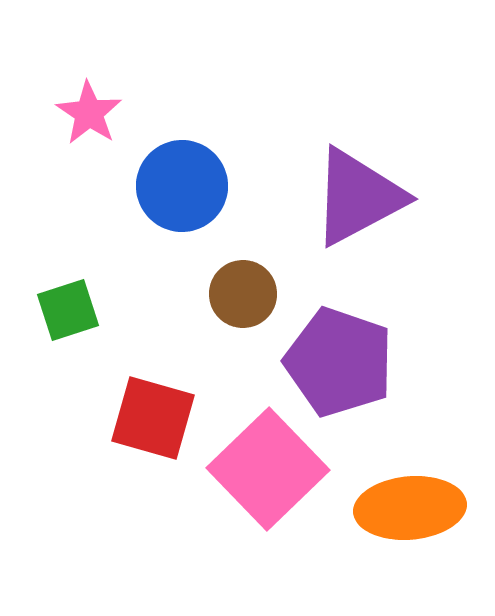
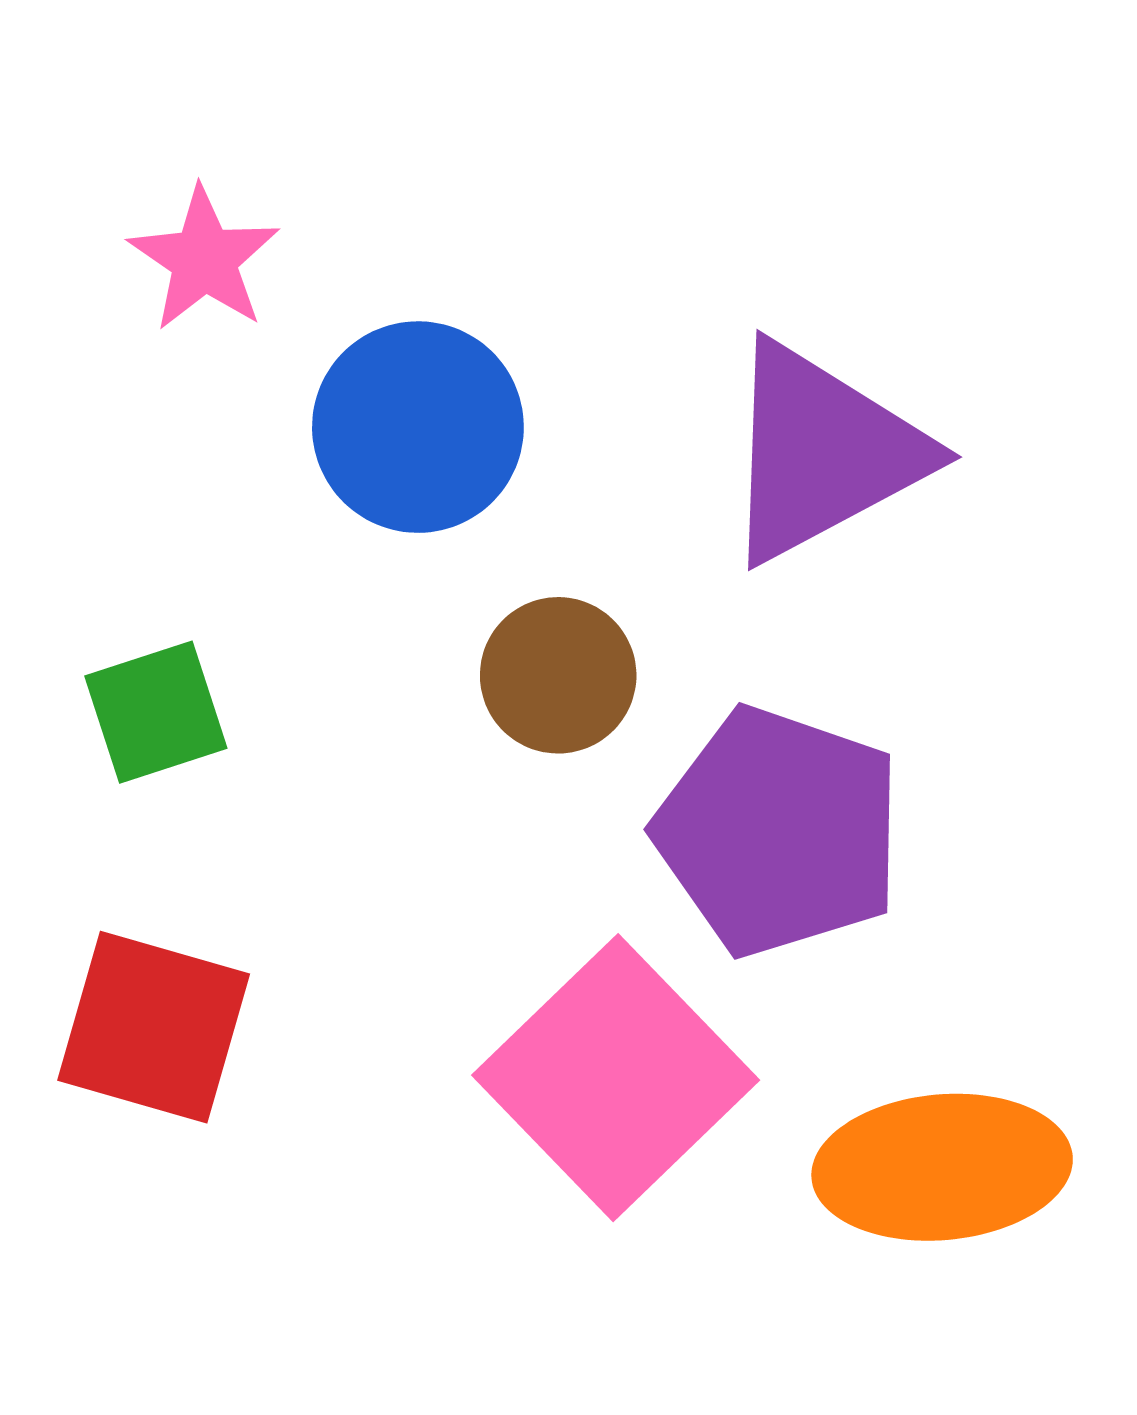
red square: (153, 418) -> (154, 1027), moved

